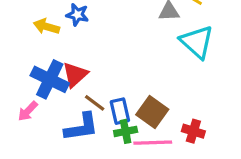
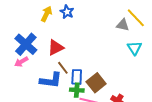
yellow arrow: (46, 26) -> (46, 14), turned 84
cyan triangle: (197, 42) -> (134, 48), size x0.7
blue cross: (50, 79) -> (26, 44), moved

